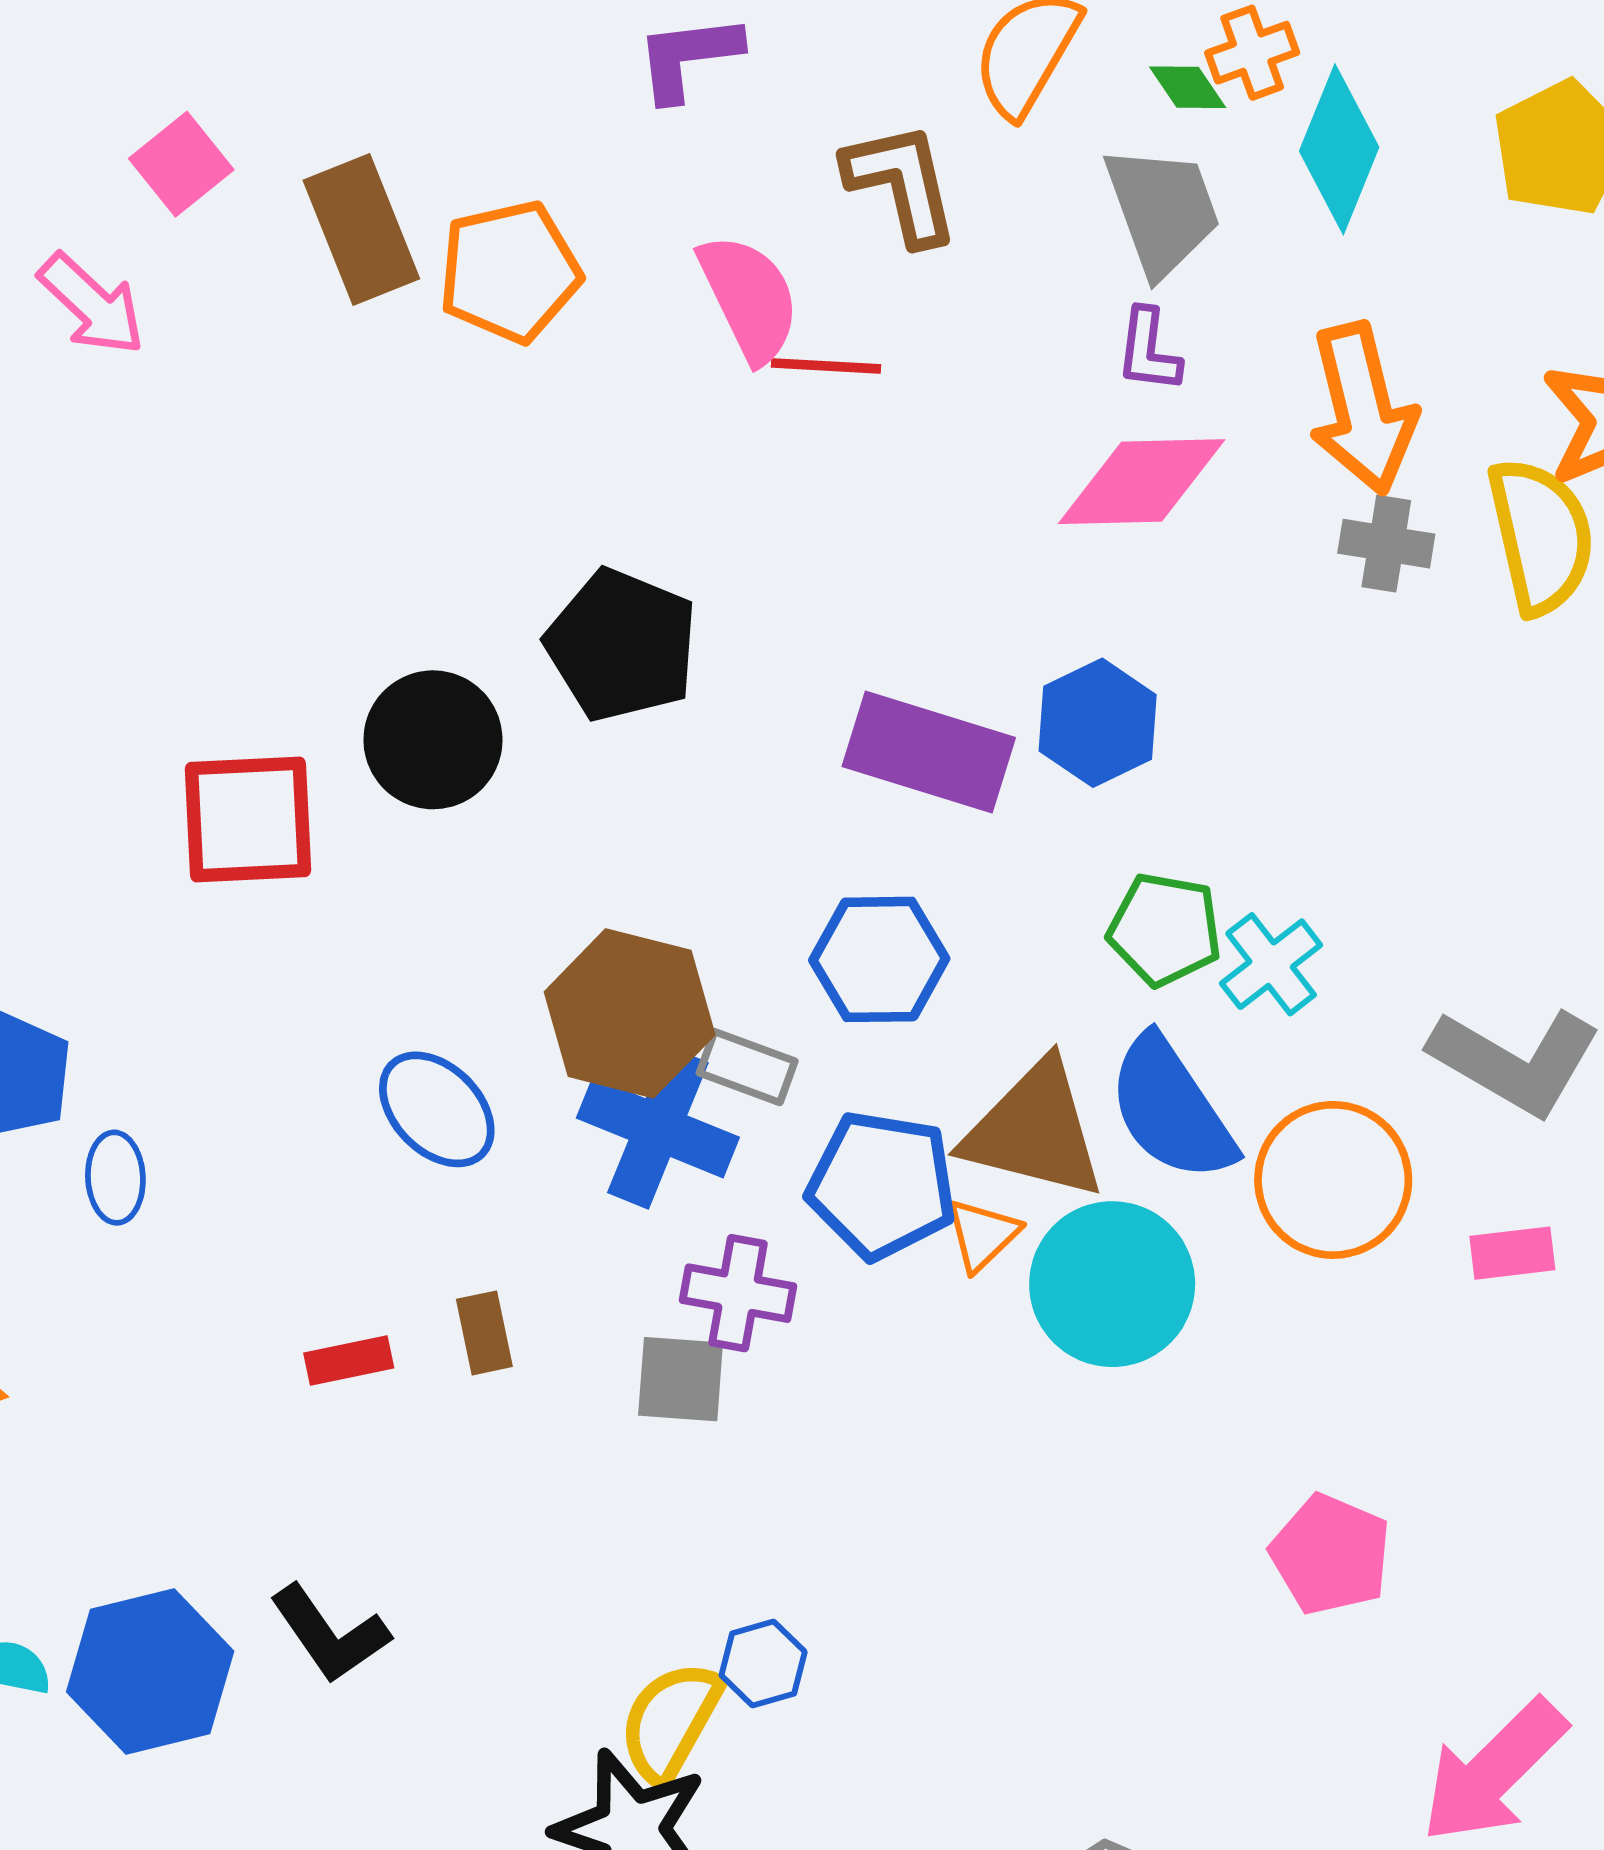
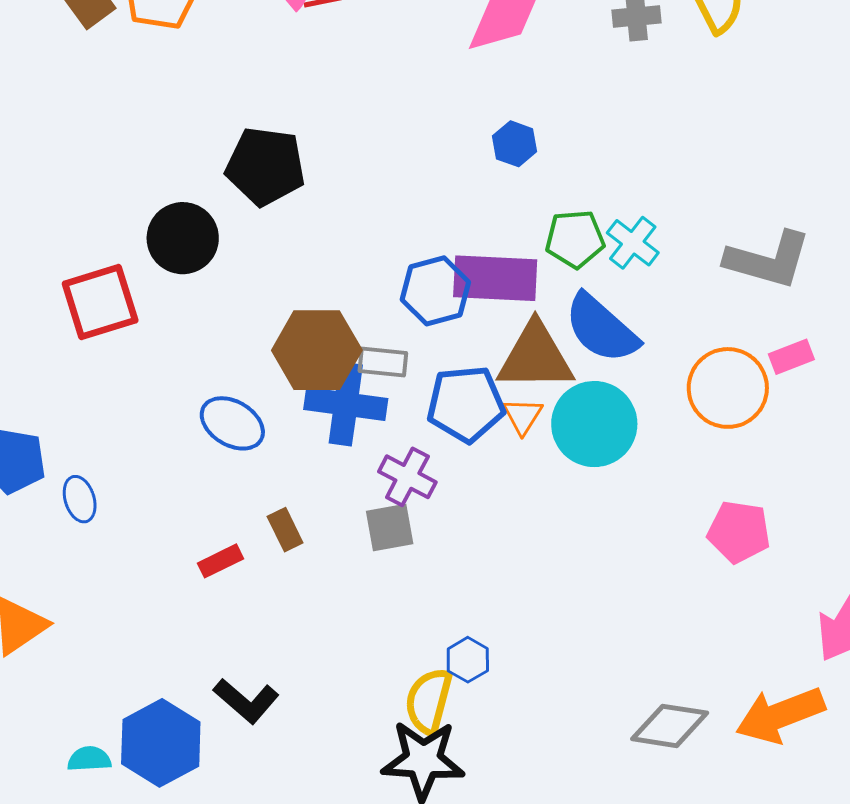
blue hexagon: (1098, 723) -> (515, 144), size x0.7
purple rectangle: (929, 752) -> (495, 278), moved
orange circle: (1333, 1180) -> (728, 388), moved
purple cross: (738, 1293) -> (407, 477), turned 32

